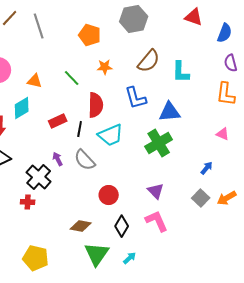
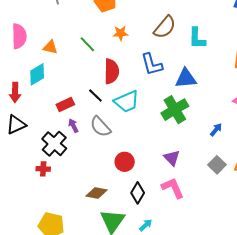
red rectangle: (58, 121) -> (65, 105), moved
black line: (80, 129) -> (95, 95), turned -56
blue arrow: (207, 168) -> (216, 130), moved

